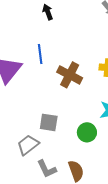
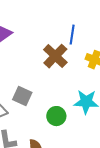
blue line: (40, 54) -> (72, 35), moved

